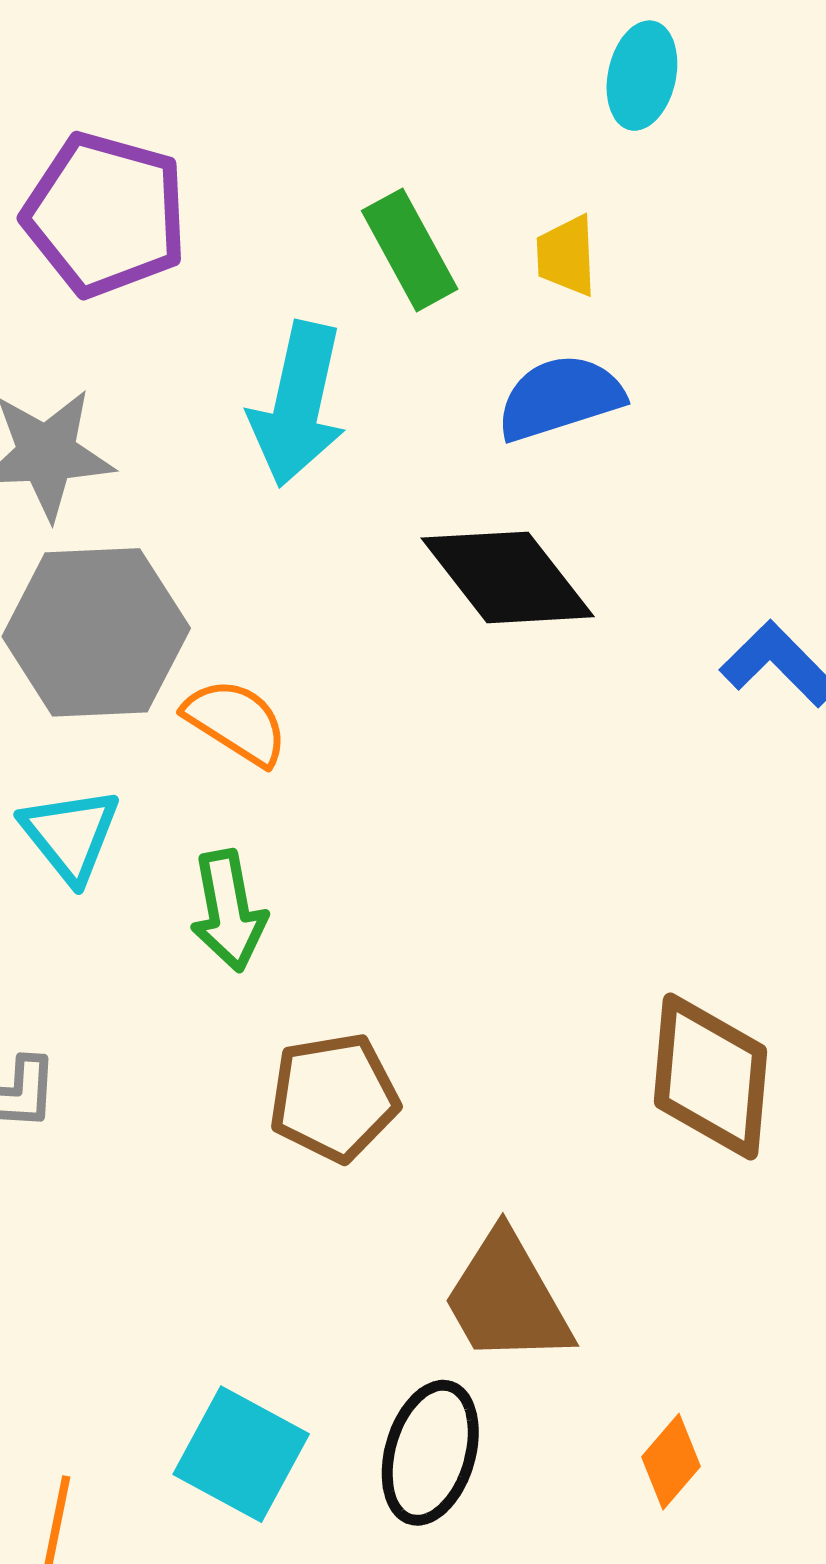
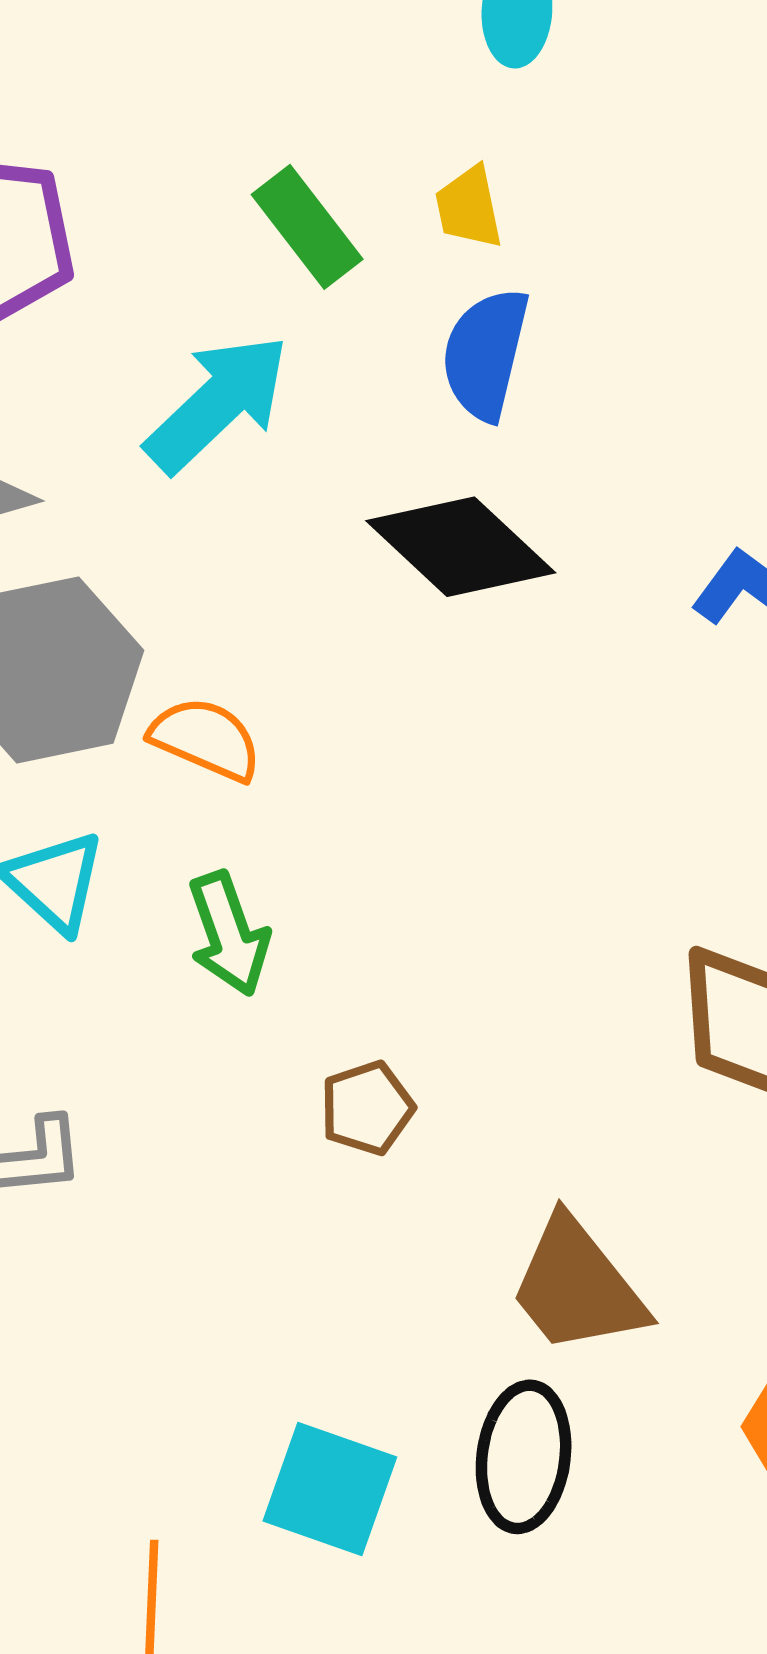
blue semicircle: (560, 398) -> (485, 354), turned -50
cyan arrow: (298, 404) -> (217, 403), turned -137
brown pentagon: (334, 1097) -> (367, 1108), size x0.7

